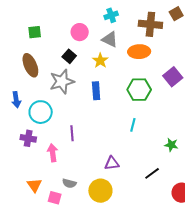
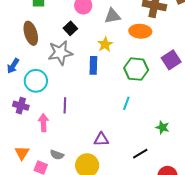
gray triangle: (110, 39) -> (112, 16), turned -42
yellow star: (100, 61) -> (105, 44), moved
blue arrow: (16, 100) -> (13, 66), turned 35

